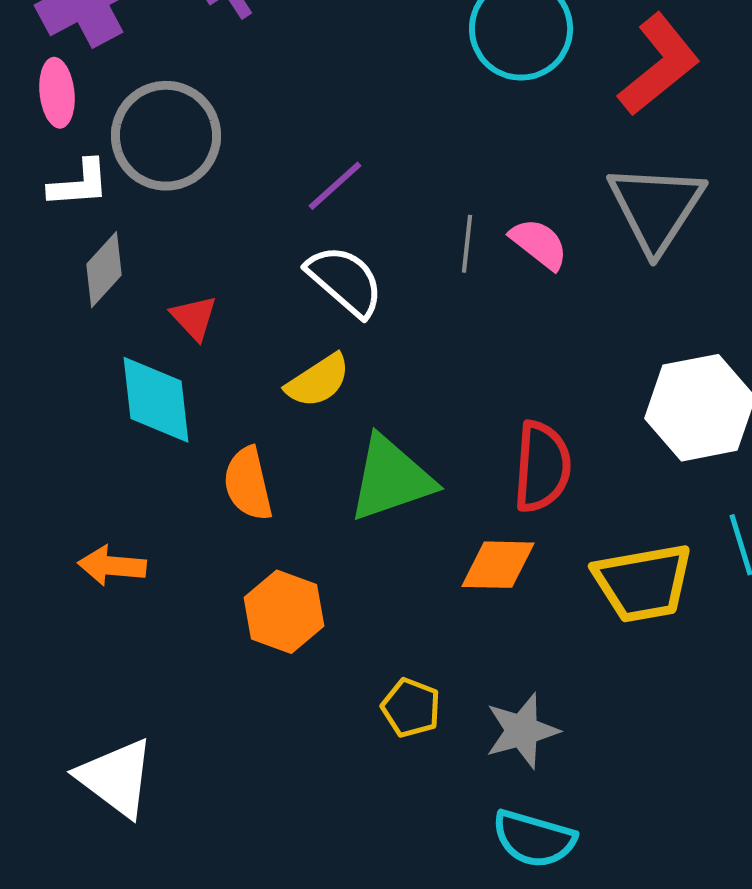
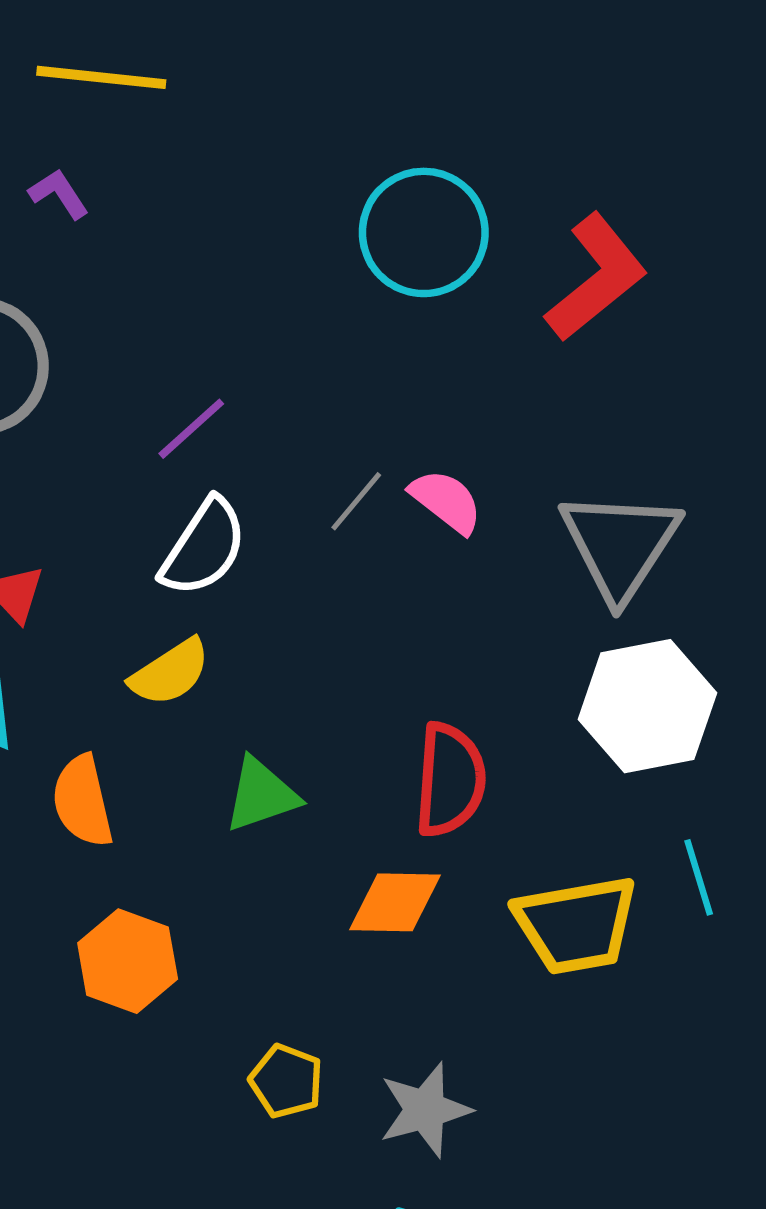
gray triangle: (656, 208) -> (620, 545), moved
gray line: (467, 244) -> (356, 501), turned 34
white semicircle: (345, 281) -> (204, 547), turned 82
green triangle: (391, 479) -> (261, 795), size x0.7

